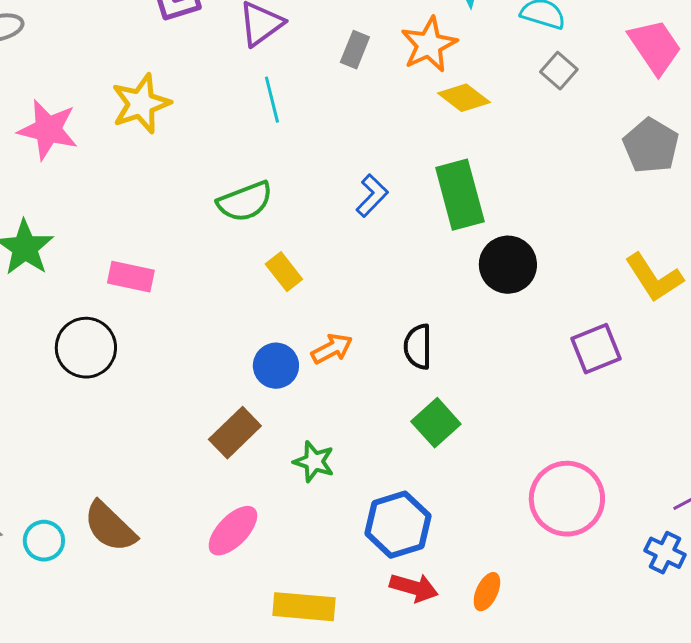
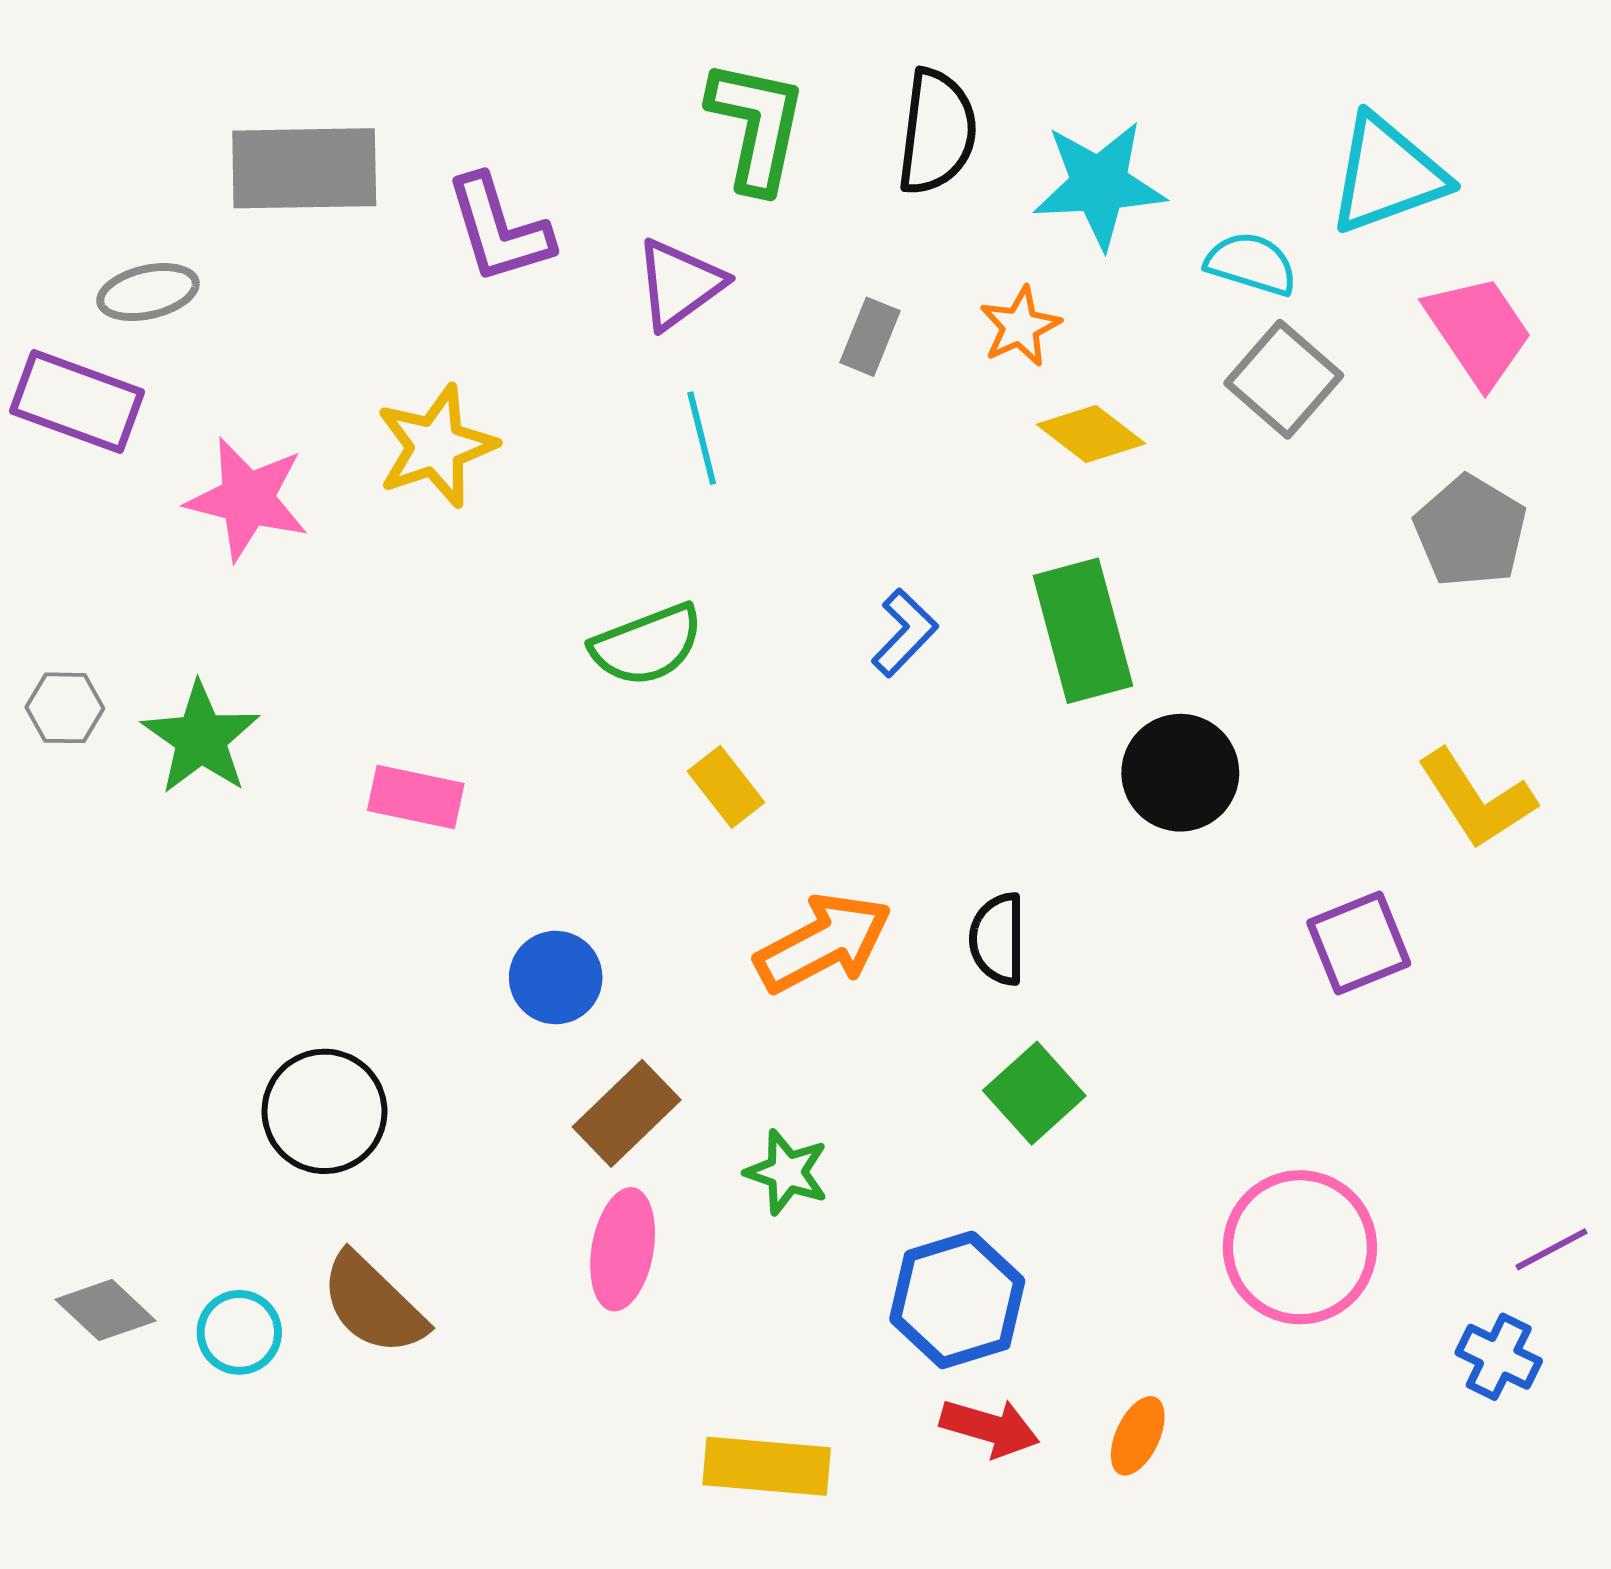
orange star: (429, 45) -> (1020, 327), size x0.7
gray square: (559, 71) -> (1284, 379), size x1.5
black circle: (86, 348) -> (324, 1111), moved
orange arrow: (332, 349) -> (823, 943), size x1.6
blue circle: (276, 366) -> (556, 978), moved
pink ellipse: (233, 531) -> (623, 1249), moved, turned -34

